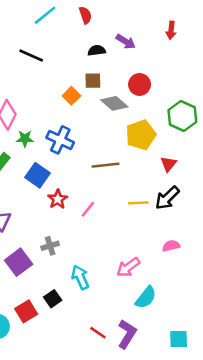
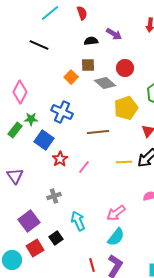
green star: (25, 139) -> (31, 119), moved
purple square: (19, 262) -> (29, 221), moved
cyan semicircle: (146, 297) -> (116, 237), moved
red line: (98, 333) -> (92, 265), turned 40

